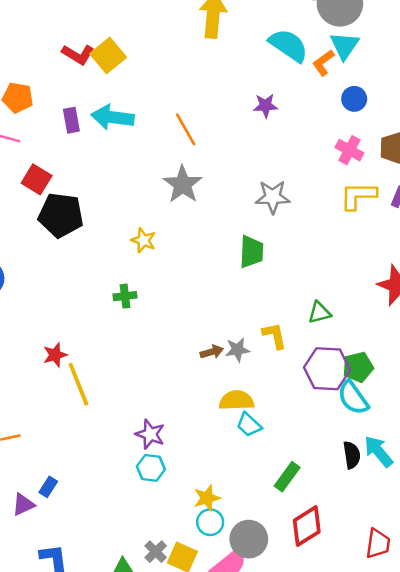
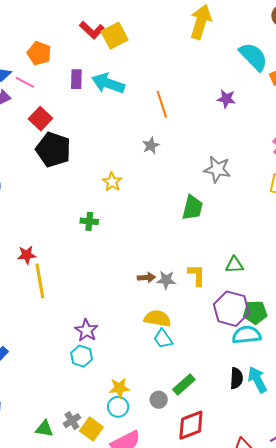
gray star: (183, 184) -> (151, 146), size x0.6
cyan semicircle: (353, 398) -> (247, 335), turned 108
gray circle: (249, 539) -> (159, 400), moved, size x0.6

